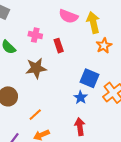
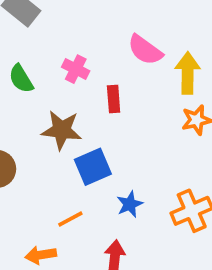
blue square: (89, 78) -> (93, 167), moved, turned 30
orange line: (35, 115) -> (70, 219), moved

